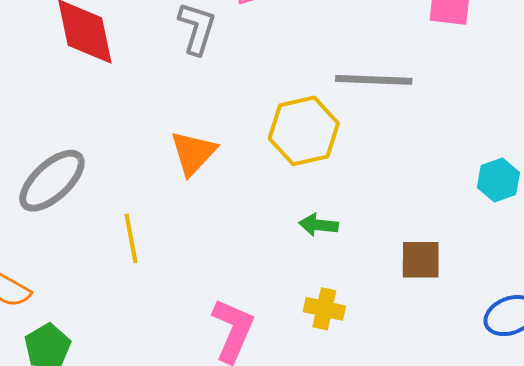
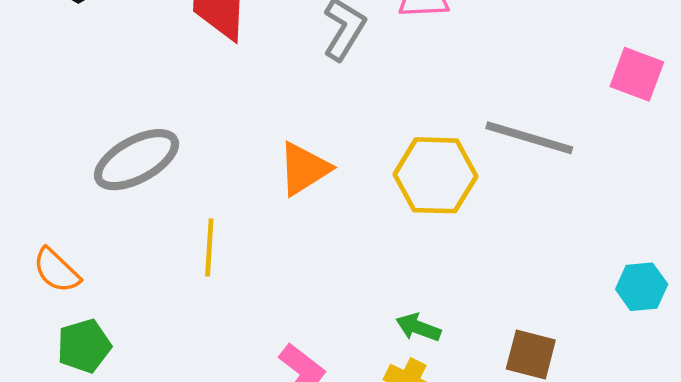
green arrow: (319, 225) -> (418, 327), moved

